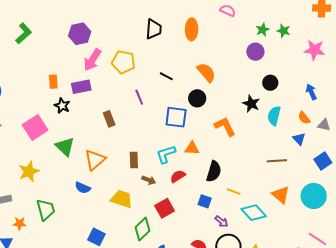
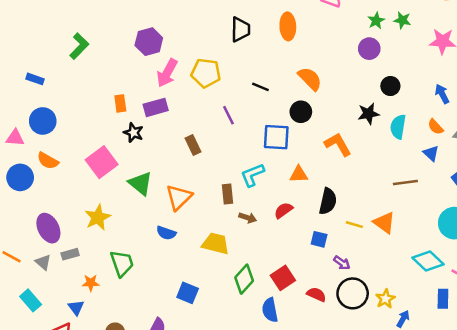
black star: (251, 104) -> (368, 114), turned -30
cyan L-shape: (166, 154) -> (252, 175), moved
orange triangle: (281, 195) -> (384, 223), moved
red square: (165, 208) -> (283, 278), moved
cyan diamond: (254, 213) -> (428, 261), moved

